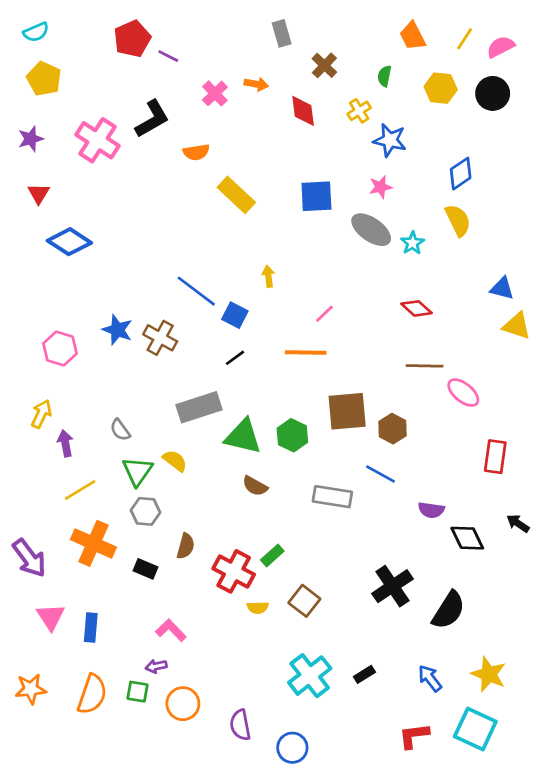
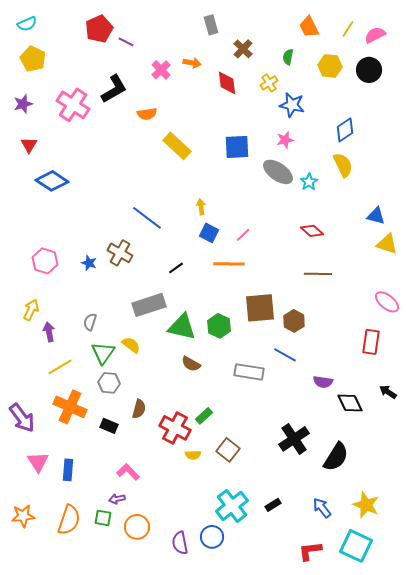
blue square: (235, 315) -> (209, 233), moved
blue star: (117, 330) -> (89, 263), moved, size x0.7
pink ellipse: (463, 393) -> (387, 302), moved
gray semicircle: (120, 430) -> (90, 322), turned 54
blue circle: (292, 748) -> (212, 537), moved

